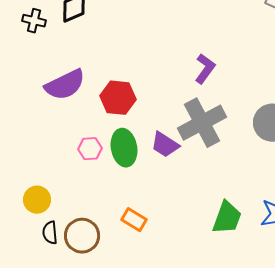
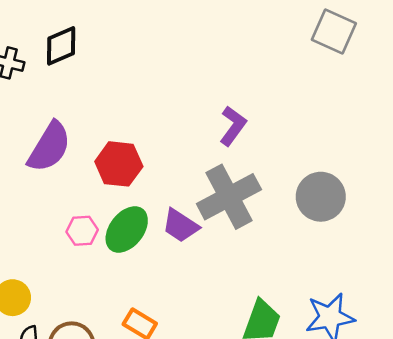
purple semicircle: (65, 85) -> (49, 147), turned -33
green ellipse: (124, 148) -> (127, 229), turned 48

